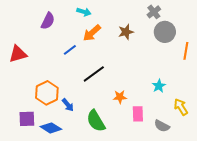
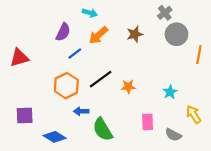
purple semicircle: (48, 21) -> (63, 32), moved
orange hexagon: (47, 93) -> (66, 86), moved
orange star: (120, 97) -> (128, 87), moved
blue arrow: (68, 105) -> (81, 111), moved, turned 128
purple square: (27, 119) -> (25, 116), moved

